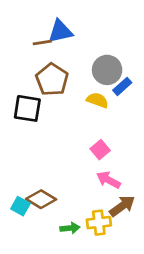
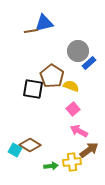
brown pentagon: (52, 80) -> (52, 76), moved
yellow semicircle: (97, 100) -> (71, 86), moved
black square: (27, 108) -> (33, 89), moved

